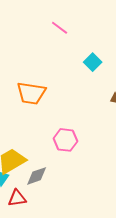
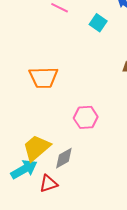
cyan square: (93, 62) -> (98, 23), moved

